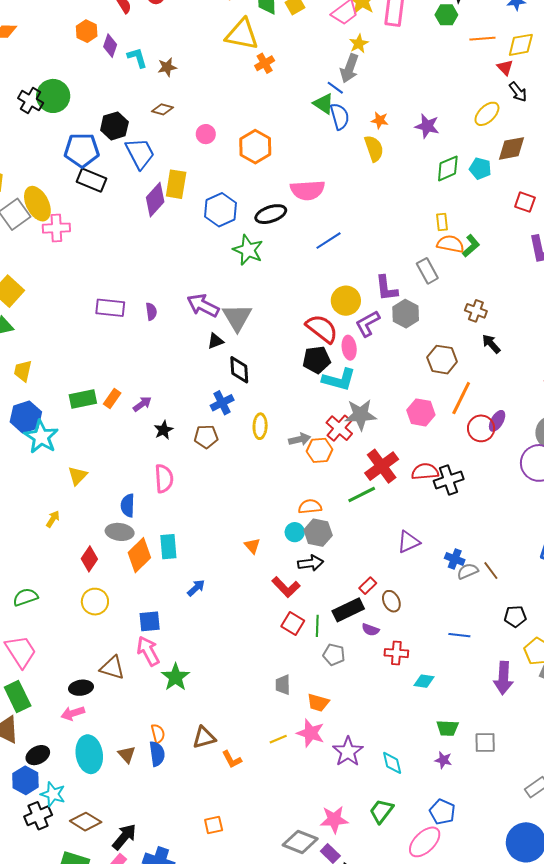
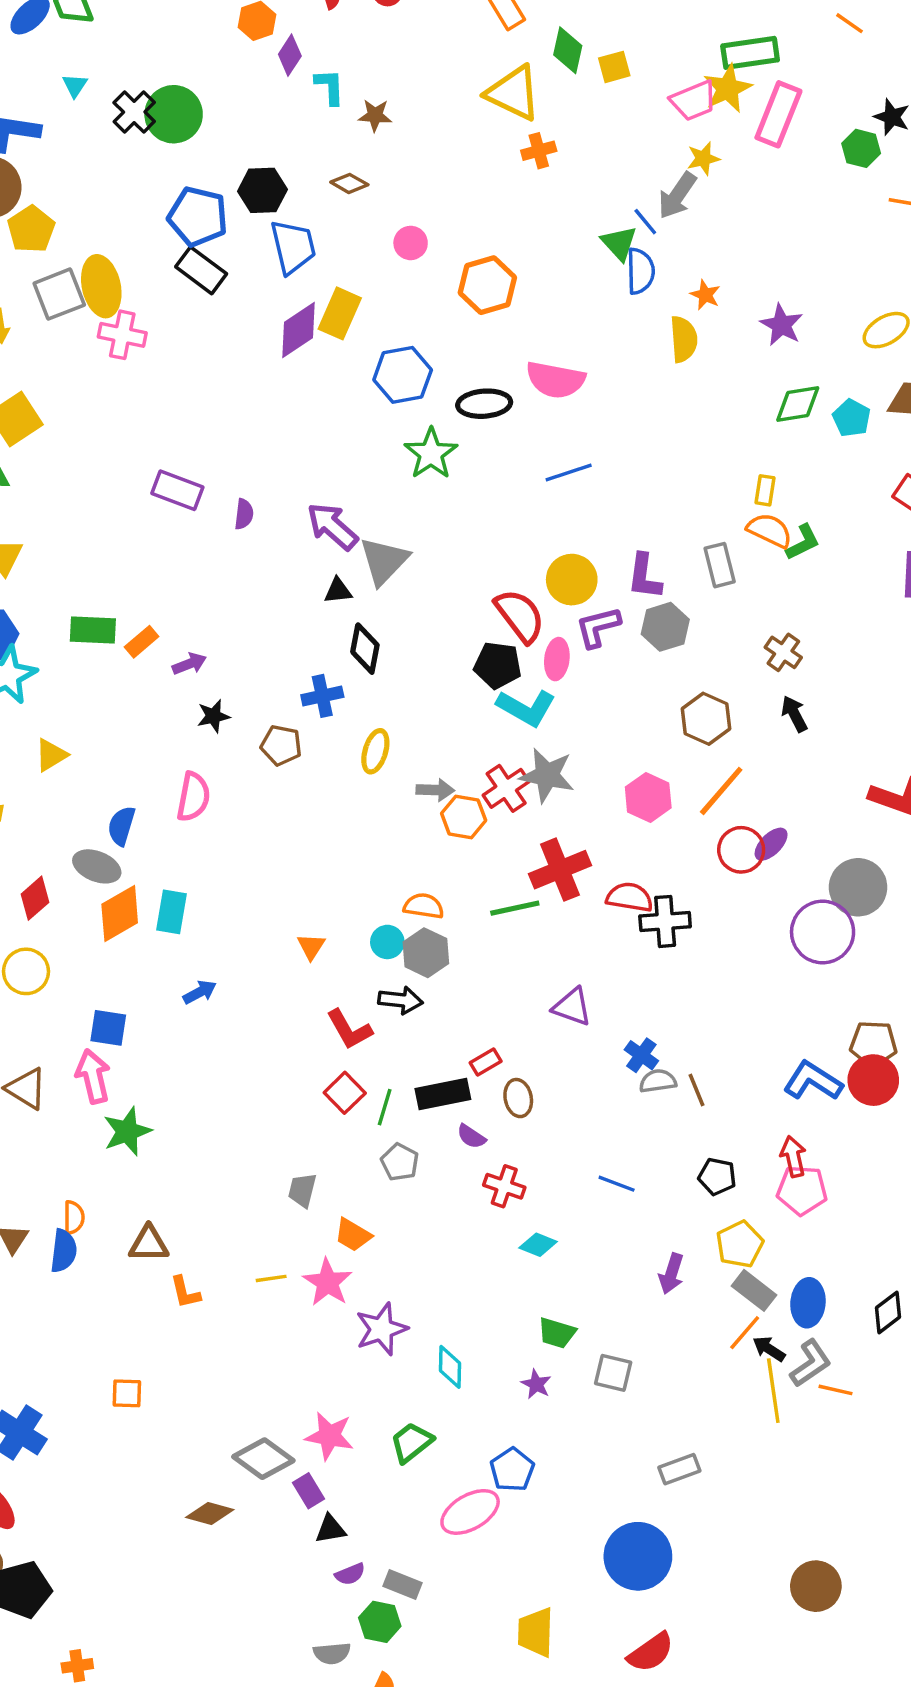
purple triangle: (409, 542) -> (572, 1007), turned 30
purple arrow: (503, 678) -> (671, 1274), size x0.7

